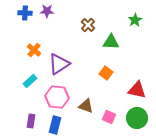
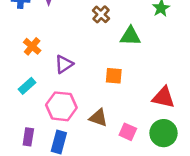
purple triangle: (59, 64) -> (64, 64), size x0.7
orange square: (106, 73) -> (114, 76), moved, turned -32

